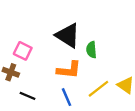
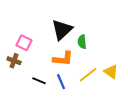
black triangle: (68, 36) -> (62, 30), turned 45
black line: (27, 96) -> (39, 81), moved

